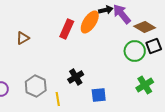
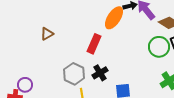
red rectangle: (67, 29) -> (94, 44), moved
gray hexagon: (36, 86) -> (74, 74), moved

